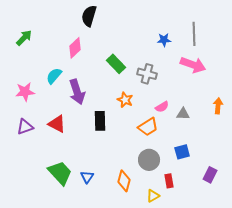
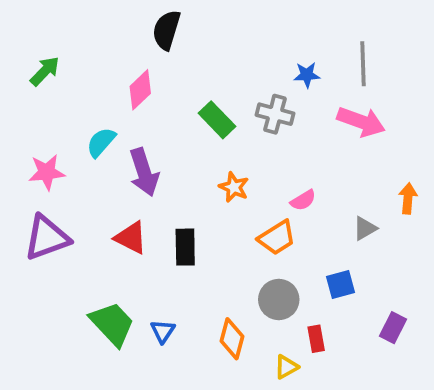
gray cross: (147, 74) -> (275, 114), moved
gray triangle: (183, 114) -> (365, 228), moved, turned -32
black rectangle: (100, 121) -> (185, 247), moved
red triangle: (57, 124) -> (131, 238), moved
purple triangle: (25, 127) -> (47, 238), size x1.5

